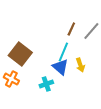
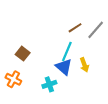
brown line: (71, 29) -> (75, 28), turned 32
brown square: (20, 54) -> (23, 54), size x0.6

